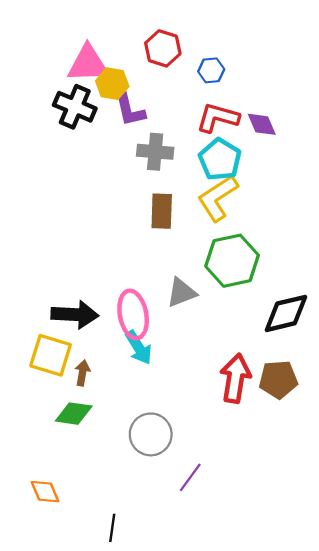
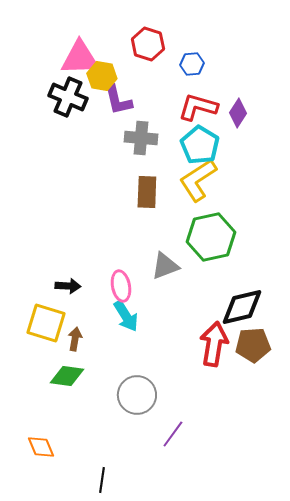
purple diamond: (262, 124) -> (238, 113), turned 56
black diamond: (286, 313) -> (242, 307), moved
black arrow: (75, 315) -> (68, 286), size x0.6
pink ellipse: (133, 315) -> (121, 286), size x0.7

